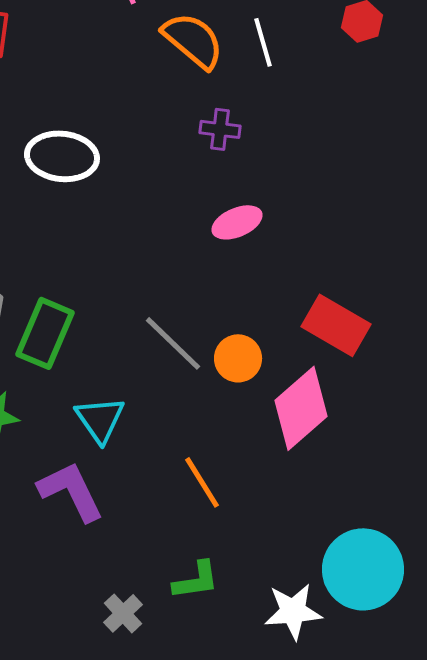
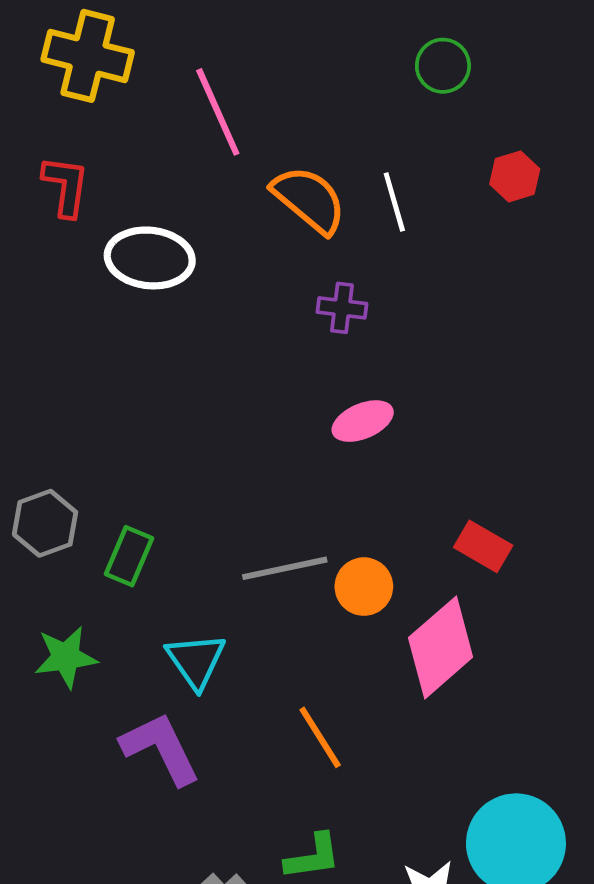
white ellipse: (62, 156) -> (150, 258), moved
red rectangle: (336, 325) -> (483, 546), size x0.7
green rectangle: (45, 333) -> (129, 556), size x0.7
gray line: (173, 343) -> (285, 568), turned -56

